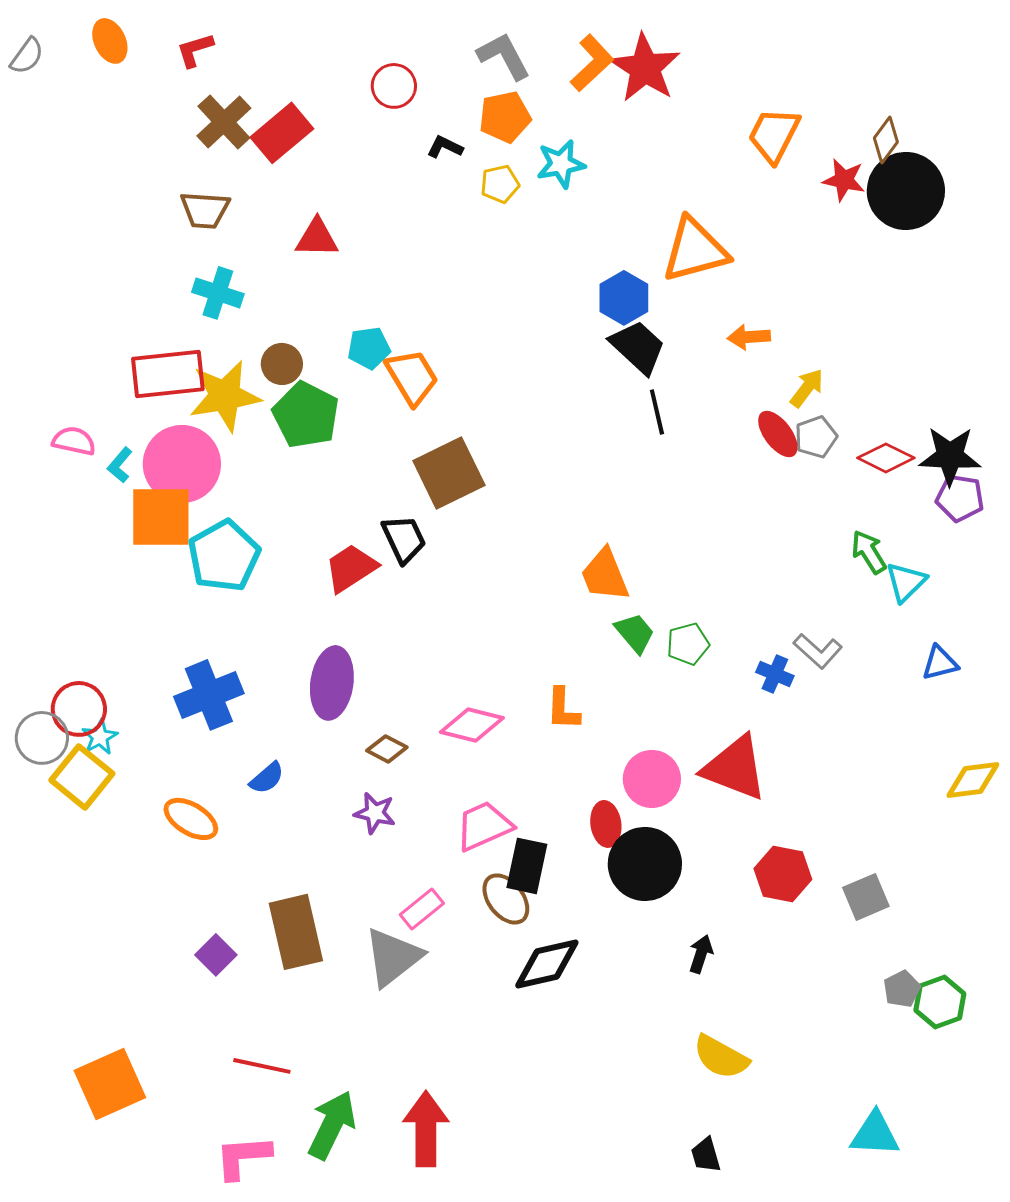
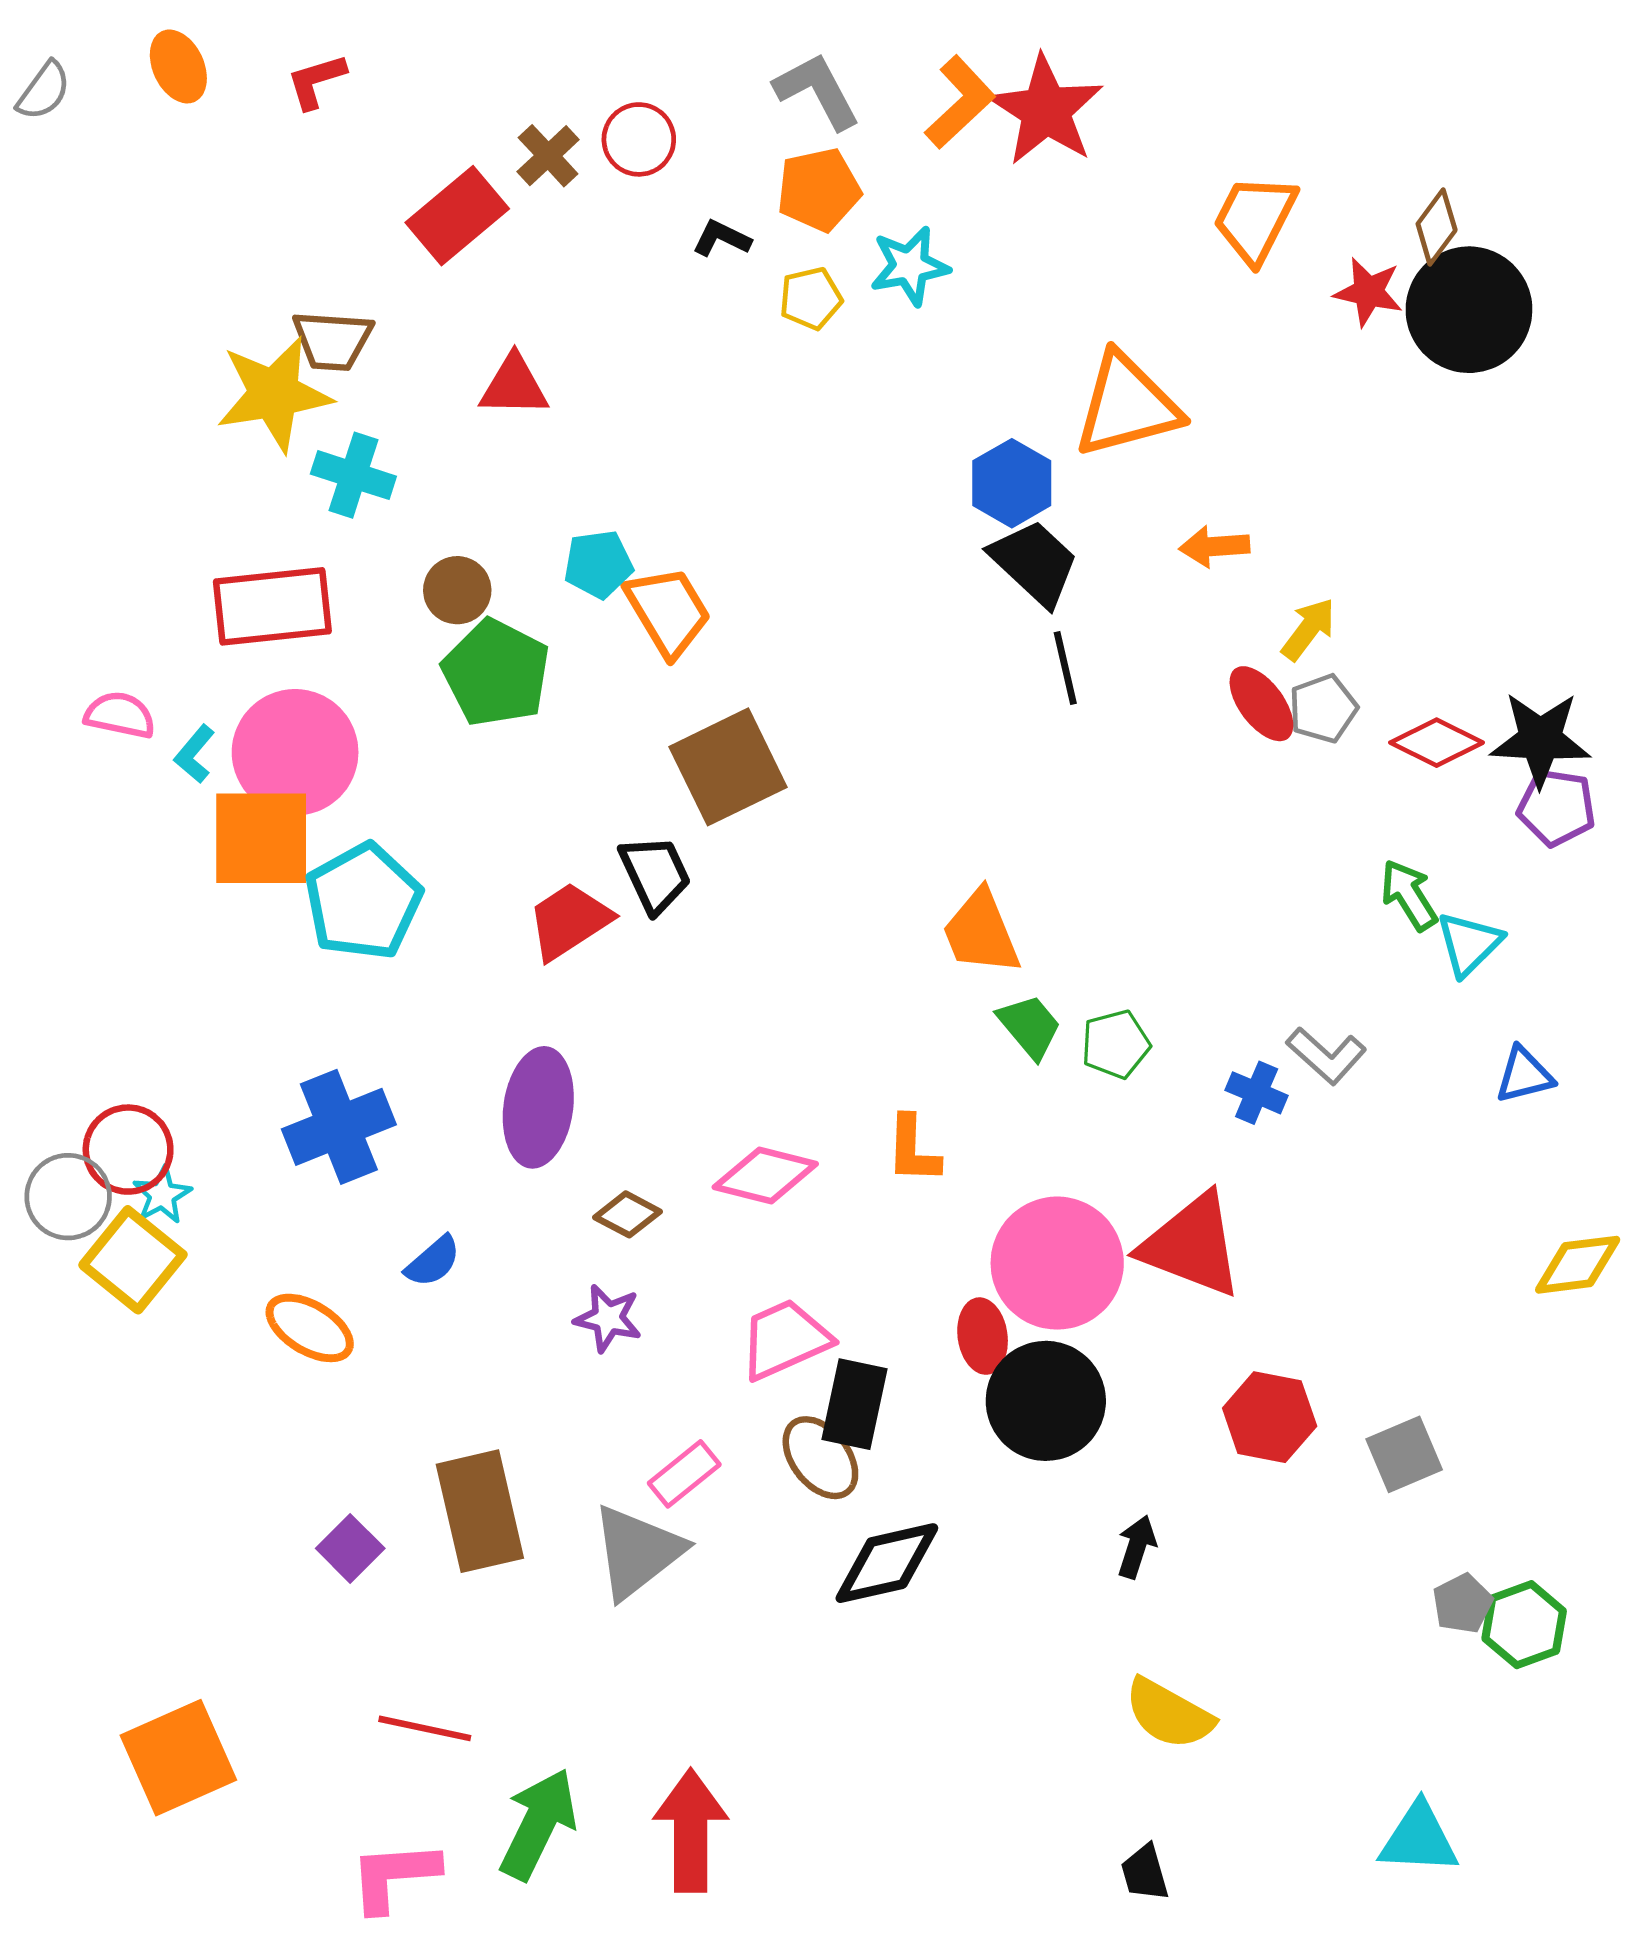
brown cross: (224, 122) -> (548, 156), moved, size x0.7
yellow star: (225, 396) -> (274, 394), moved
pink circle: (652, 779) -> (1057, 1263), size x1.4

